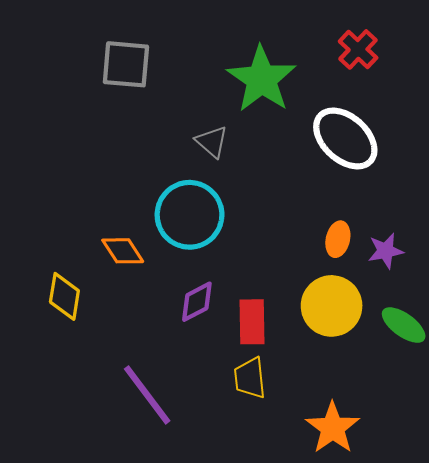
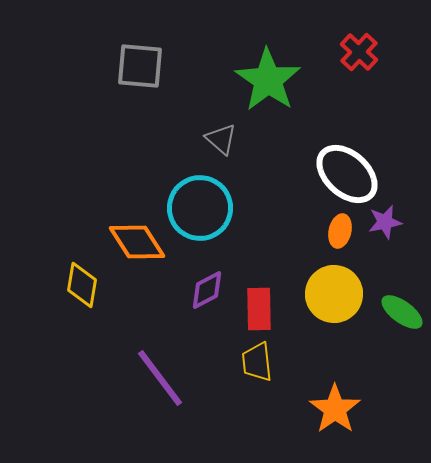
white ellipse: (345, 138) -> (347, 174), moved
orange diamond: (123, 251) -> (137, 242), size x1.4
purple star: (386, 251) -> (385, 222), moved

